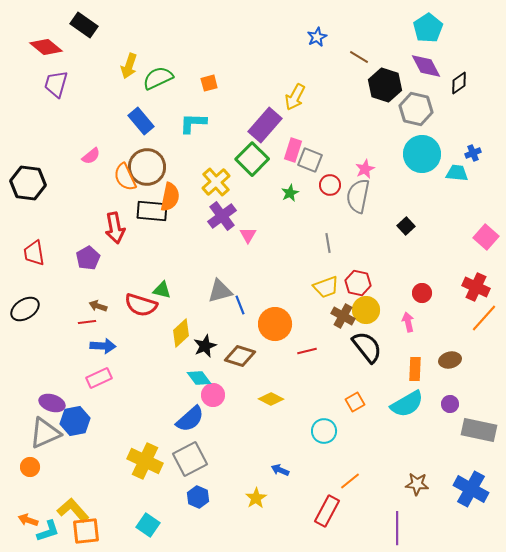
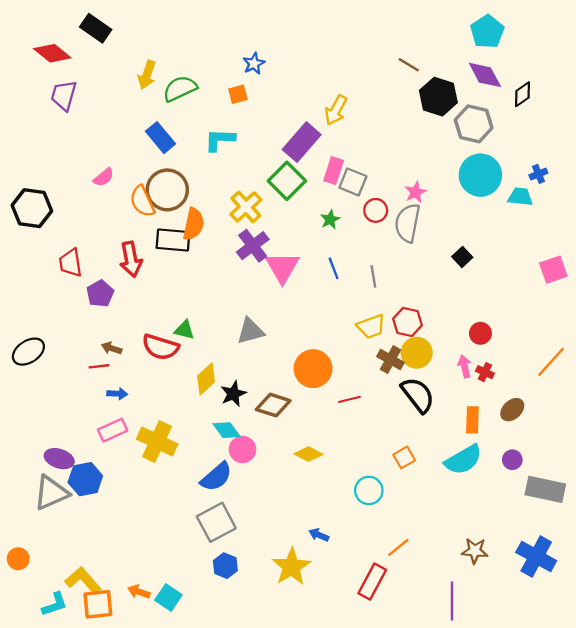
blue star: (317, 37) -> (254, 64), moved
pink triangle: (248, 235) -> (282, 267), size x1.8
pink square: (486, 237) -> (553, 270), turned 30
red trapezoid: (34, 253) -> (71, 263), moved
red cross: (476, 287) -> (485, 372), moved, size x0.6
blue line: (240, 305) -> (334, 268), moved
blue arrow: (103, 346) -> (117, 394), size x0.7
brown ellipse: (450, 360) -> (512, 410), turned -30
yellow cross: (145, 461) -> (157, 442), moved
orange circle: (30, 467) -> (18, 559), moved
yellow star: (256, 498) -> (291, 567), size x1.6
orange arrow: (28, 520) -> (139, 592), moved

